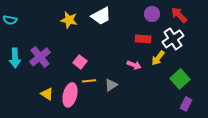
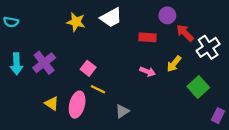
red arrow: (179, 15) -> (185, 33), moved
red rectangle: (143, 39) -> (148, 37), moved
white cross: (173, 39) -> (208, 47), moved
yellow line: (89, 81) -> (98, 89), turned 32
gray triangle: (111, 85) -> (122, 111), moved
purple rectangle: (186, 104) -> (218, 116), moved

